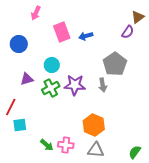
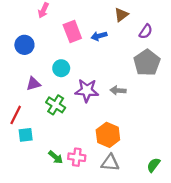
brown triangle: (138, 17) -> (121, 15), moved
gray pentagon: (115, 64) -> (147, 63), moved
gray arrow: (103, 85) -> (118, 90), turned 104
green cross: (51, 88) -> (56, 105), moved, turned -30

